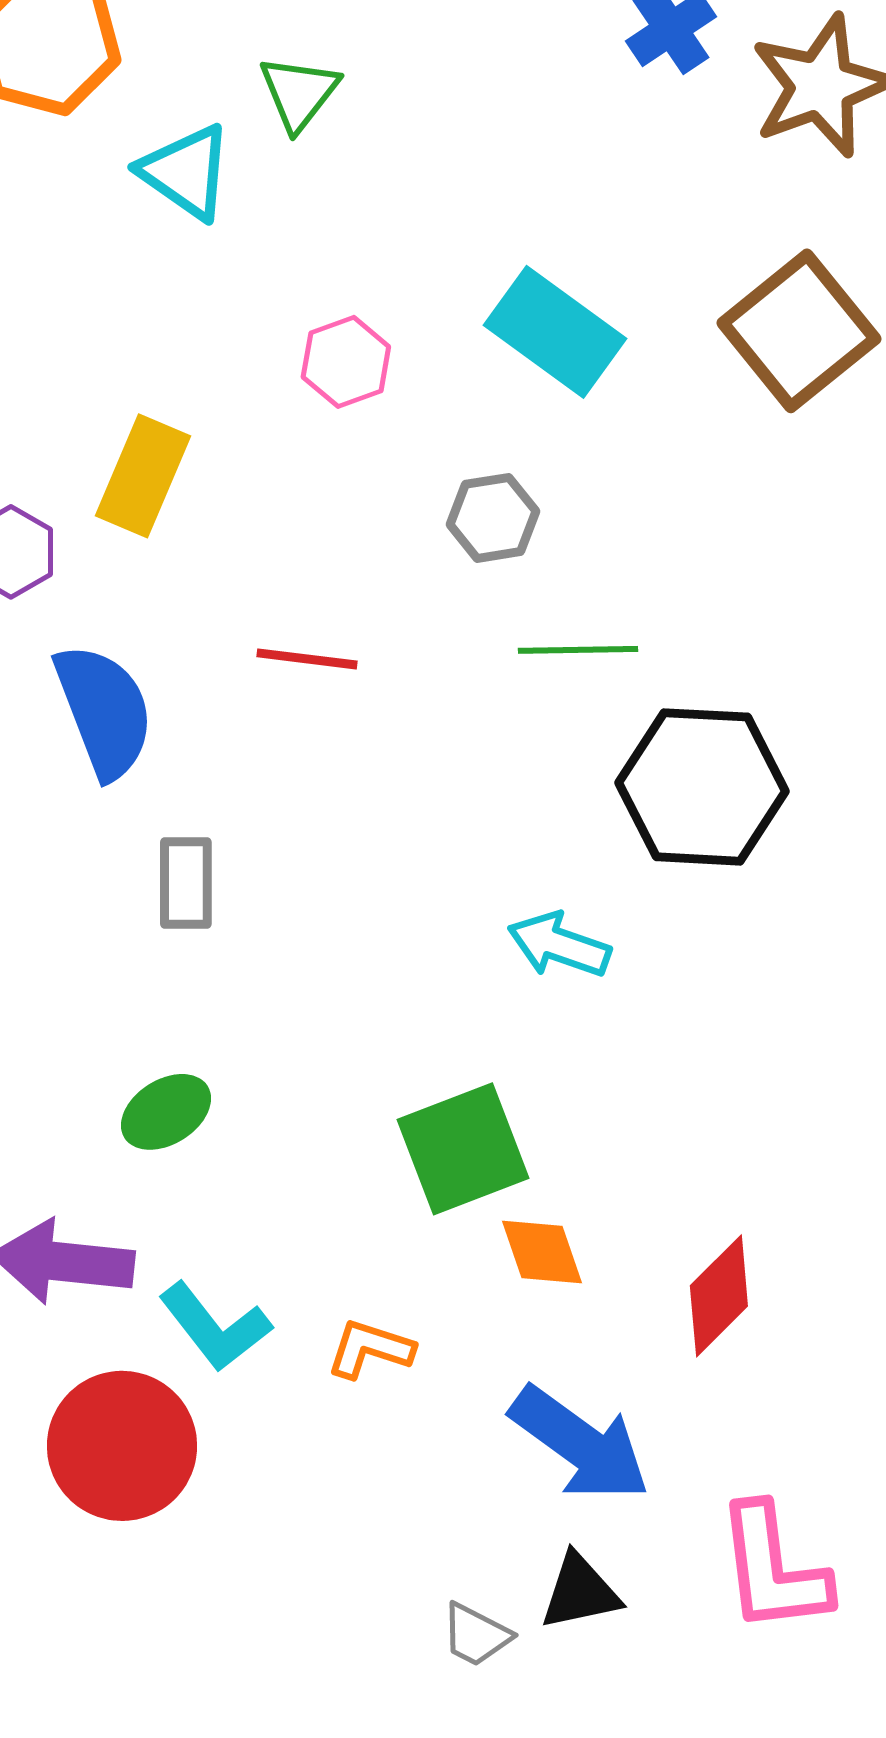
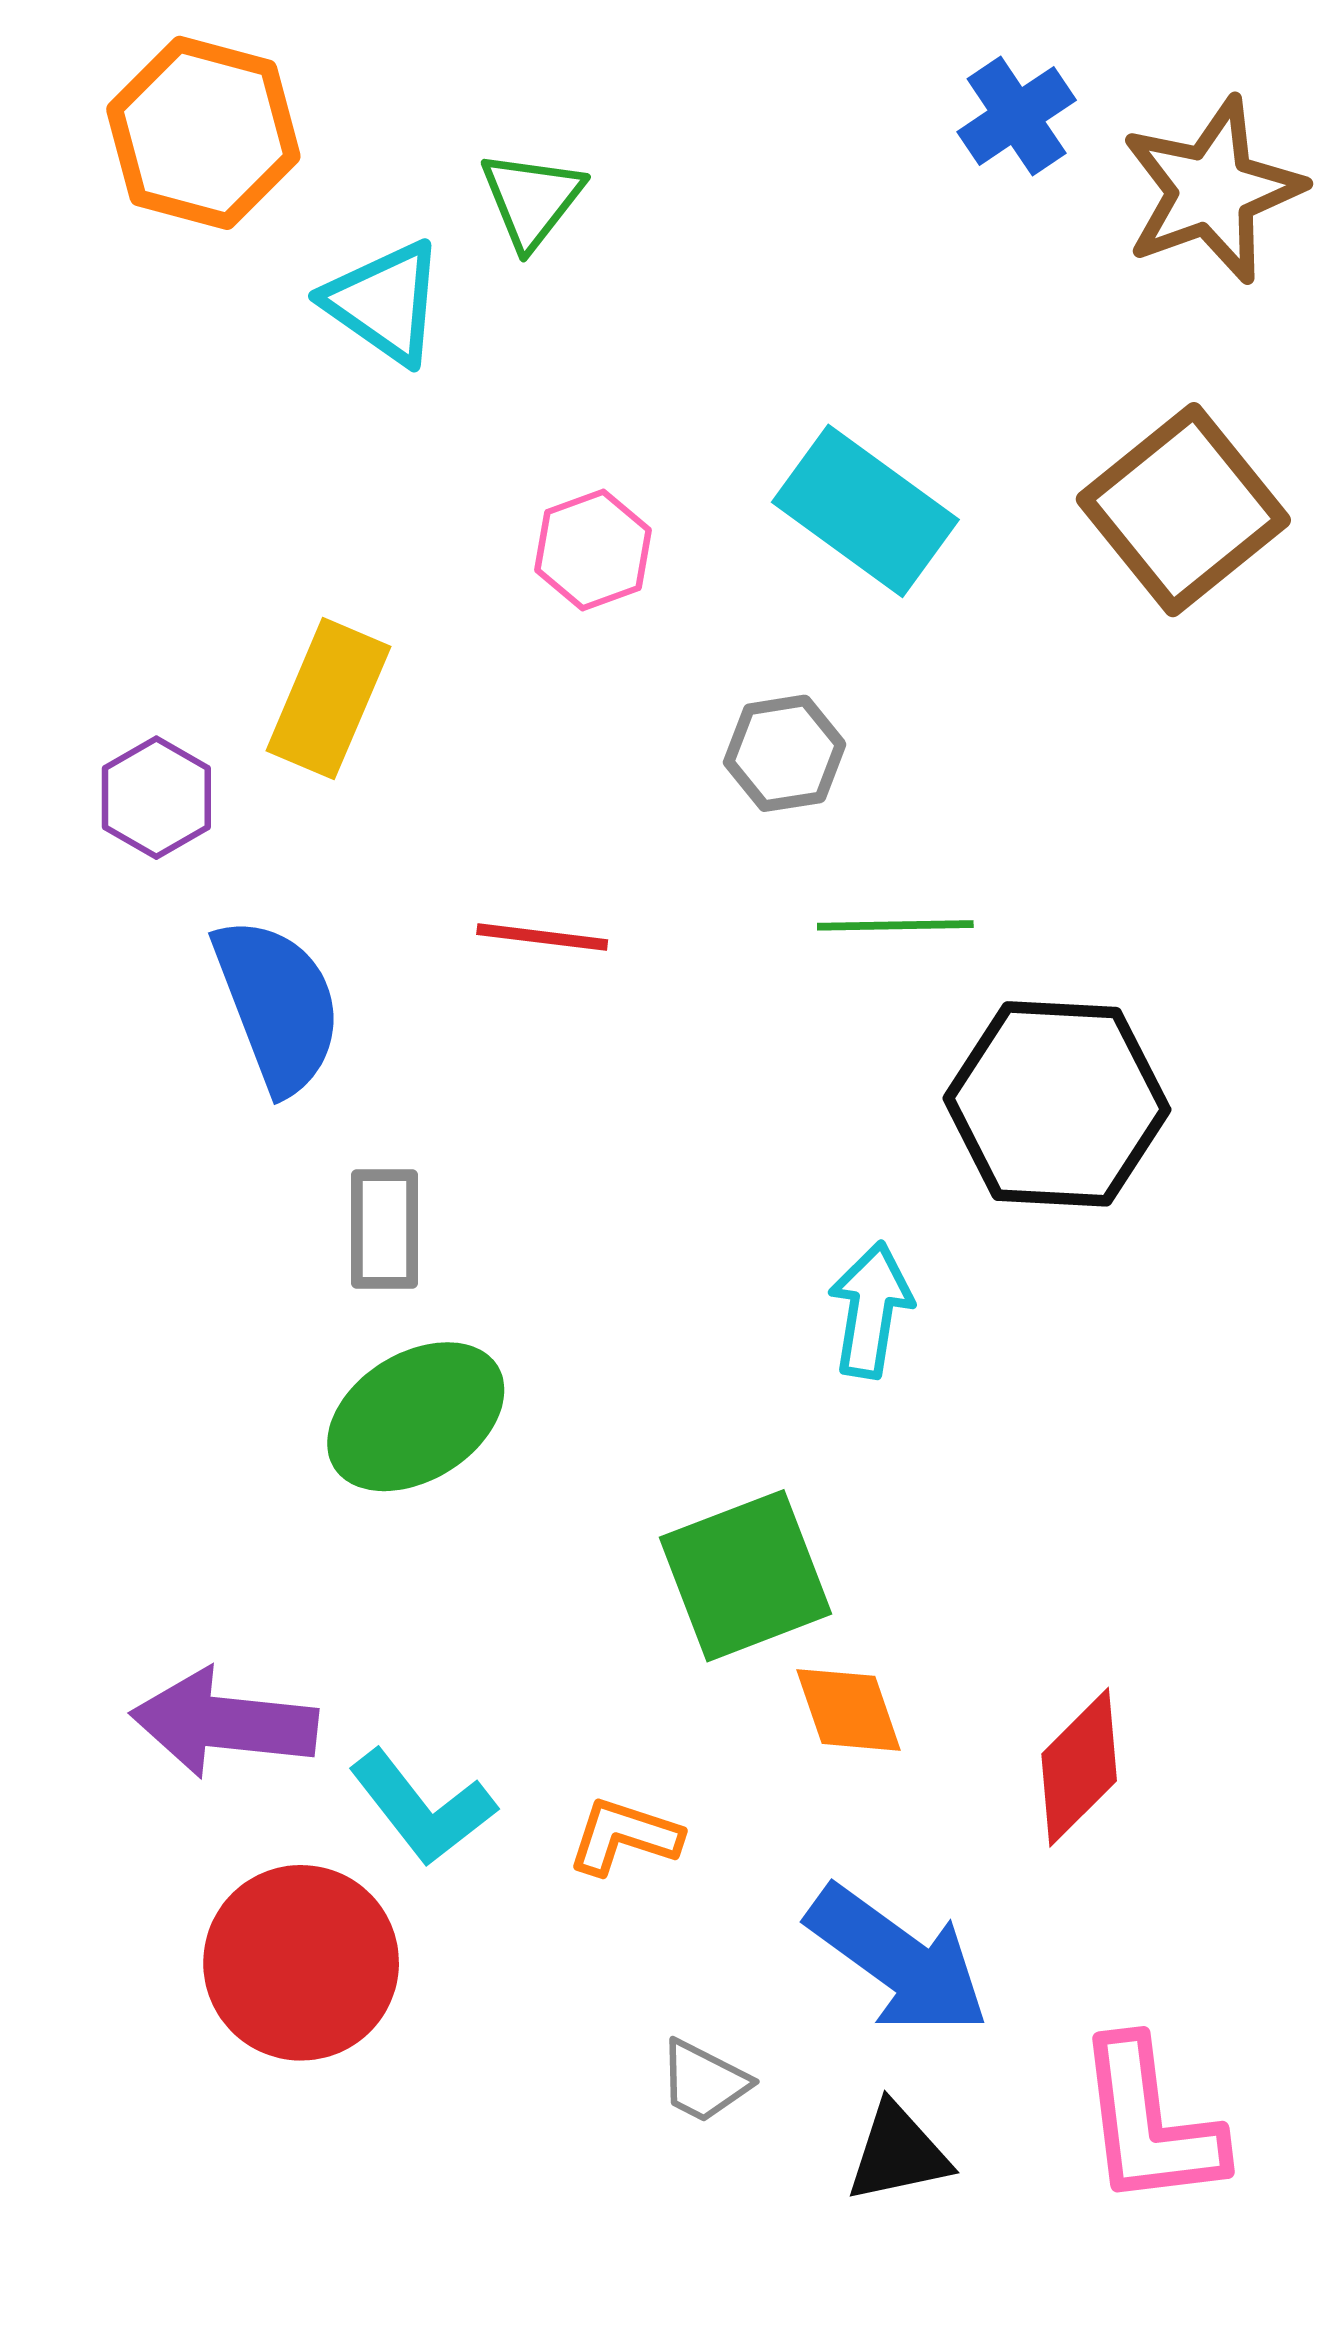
cyan arrow: (559, 945) -> (871, 1310), turned 80
green ellipse: (166, 1112) -> (416, 1417), moved, size x1.5
gray trapezoid: (476, 1635) -> (704, 2081), moved

